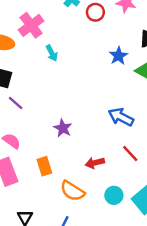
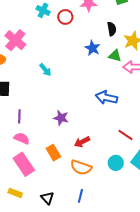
cyan arrow: (52, 53) -> (45, 70), moved
purple line: (16, 103) -> (19, 116), moved, turned 64
red line: (130, 154) -> (126, 135), moved
red arrow: (95, 163) -> (82, 142), moved

